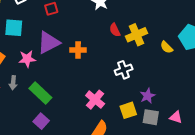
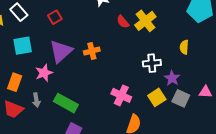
yellow semicircle: (167, 47) -> (184, 47), moved, turned 64
white cross: (124, 70) -> (152, 63), moved, turned 30
gray square: (151, 117) -> (181, 98), turned 30

